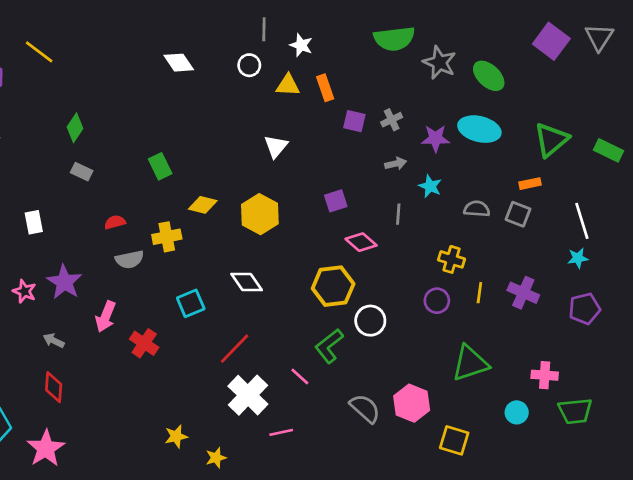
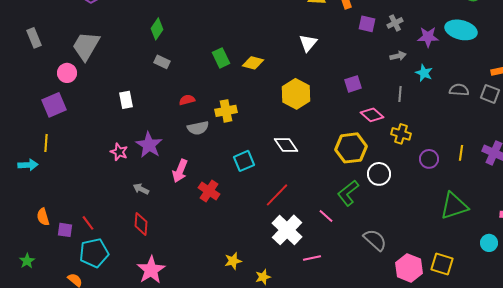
yellow diamond: (203, 205) -> (253, 63), moved
yellow cross: (451, 259) -> (401, 134), moved
pink hexagon: (412, 403) -> (409, 268), moved
pink star: (46, 448) -> (151, 270), moved

